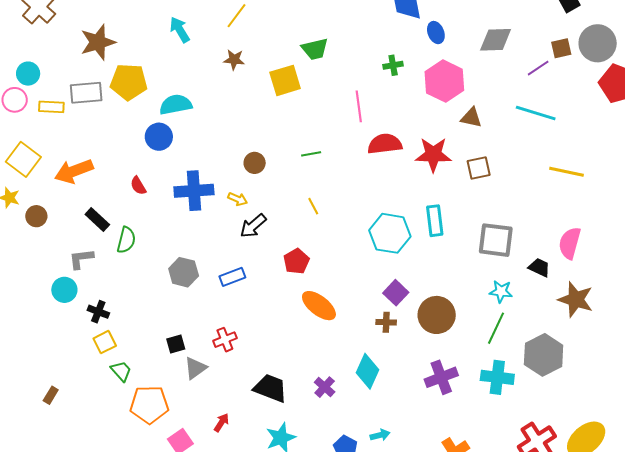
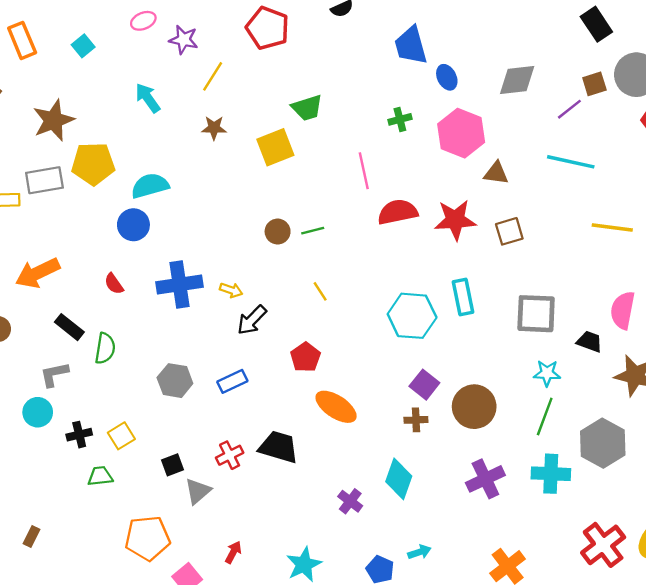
brown circle: (255, 163) -> (278, 232), moved
black cross: (98, 312) -> (79, 435), turned -30
yellow square: (105, 342) -> (121, 436), moved
green trapezoid: (121, 371) -> (100, 476), moved, turned -50
black trapezoid: (270, 388) -> (279, 447), moved

